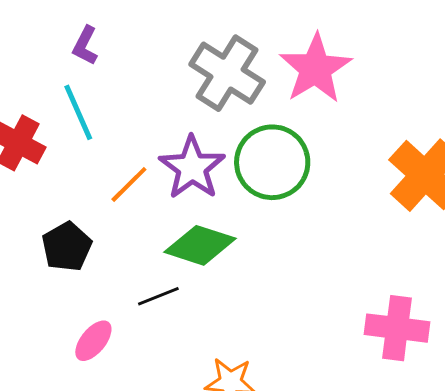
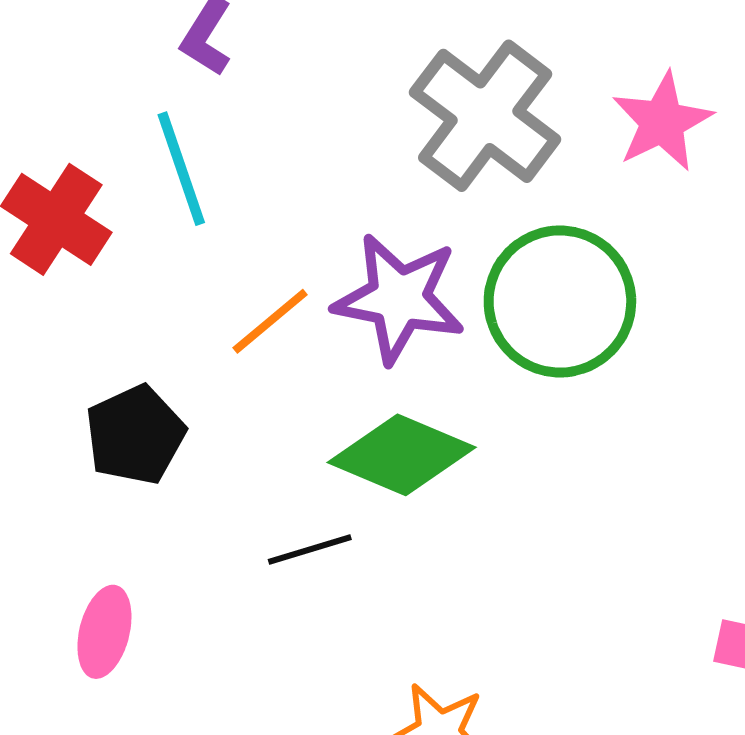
pink star: (315, 69) -> (662, 122), size x0.7
purple star: (192, 168) -> (399, 298), turned -30
pink ellipse: (93, 341) -> (104, 632), moved, turned -30

